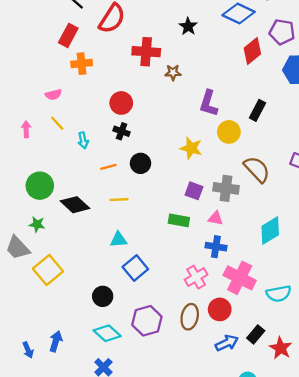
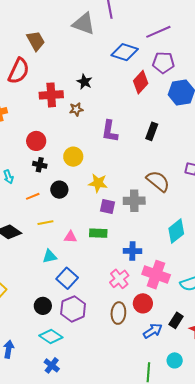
black star: (188, 26) -> (84, 82), moved
yellow circle: (229, 132) -> (73, 157), moved
yellow star: (191, 148) -> (98, 183), moved
pink triangle: (216, 218) -> (70, 237), moved
purple hexagon: (147, 321) -> (73, 309), moved

